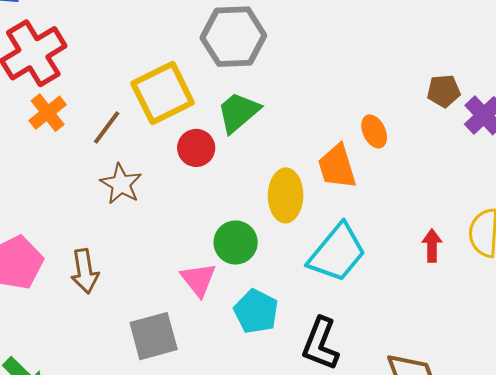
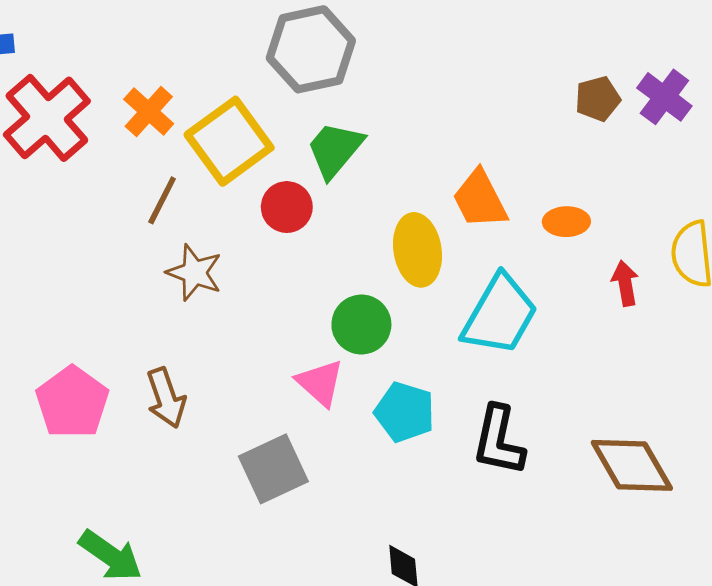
brown pentagon: (444, 91) -> (598, 99), moved
orange cross: (48, 113) -> (149, 112), moved
orange ellipse: (374, 131) -> (566, 222), moved, turned -56

